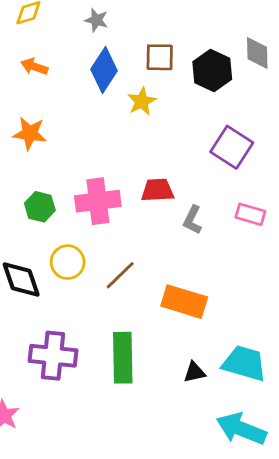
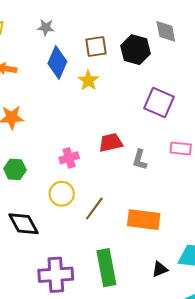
pink cross: (98, 201) -> (69, 158), size x0.6
green hexagon: (40, 207) -> (15, 169), moved
yellow circle: (68, 262) -> (62, 194), moved

